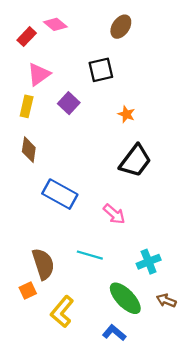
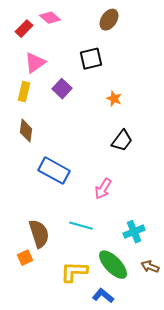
black trapezoid: (135, 161) -> (122, 141), size x0.7
pink arrow: (114, 214) -> (103, 189), turned 80
yellow L-shape: (62, 312) -> (74, 272), moved, turned 52

